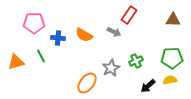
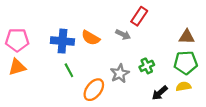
brown triangle: (173, 20) -> (187, 37), moved
pink pentagon: (34, 23) -> (17, 40), moved
blue cross: (58, 38) -> (62, 41), size x1.5
green line: (41, 56) -> (69, 70), moved

